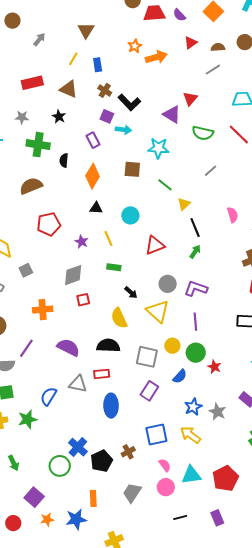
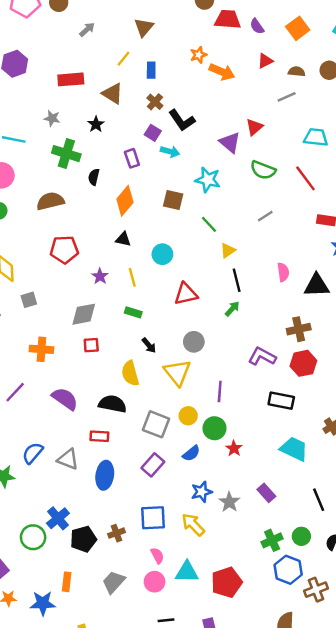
orange arrow: (156, 57) -> (222, 72), turned 30
purple L-shape: (196, 289) -> (262, 356), moved
gray triangle: (78, 384) -> (68, 459), moved

